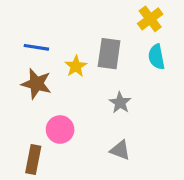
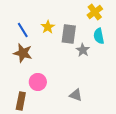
blue line: (36, 47) -> (23, 30), turned 49
yellow star: (76, 66) -> (48, 27), moved
gray star: (120, 103) -> (83, 50), moved

